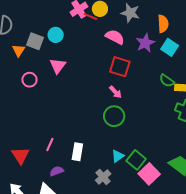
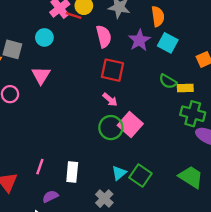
cyan circle: (56, 35) -> (44, 37), moved
pink semicircle: (115, 37) -> (104, 36), turned 54
pink square: (149, 174) -> (130, 125), moved

